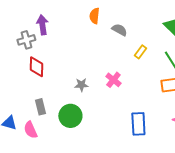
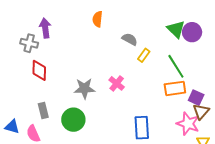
gray semicircle: (119, 30) -> (130, 39), moved
gray cross: (26, 40) -> (29, 43), turned 30
gray star: (81, 85) -> (84, 88), size x1.5

